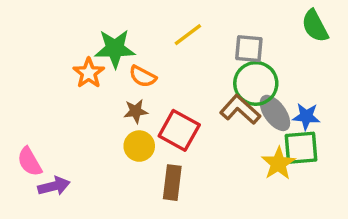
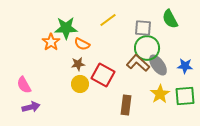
green semicircle: (315, 26) -> (170, 19), moved
blue star: (306, 116) -> (185, 66), moved
green square: (301, 148) -> (185, 96), moved
pink semicircle: (30, 162) -> (24, 85), moved
brown rectangle: (172, 183) -> (126, 105), moved

